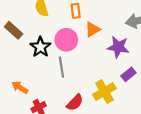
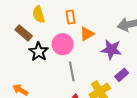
brown rectangle: (14, 30) -> (24, 33), moved
gray line: (61, 67) -> (72, 71), moved

